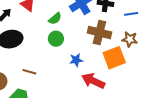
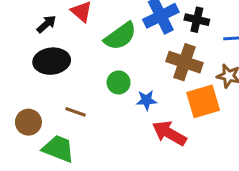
green semicircle: (55, 19) -> (120, 36), size x1.6
green circle: (56, 39) -> (119, 82), moved

